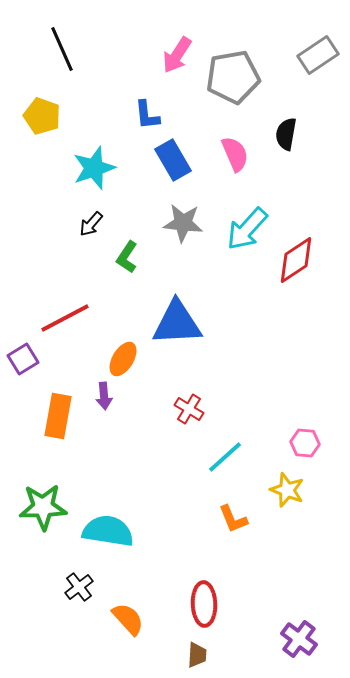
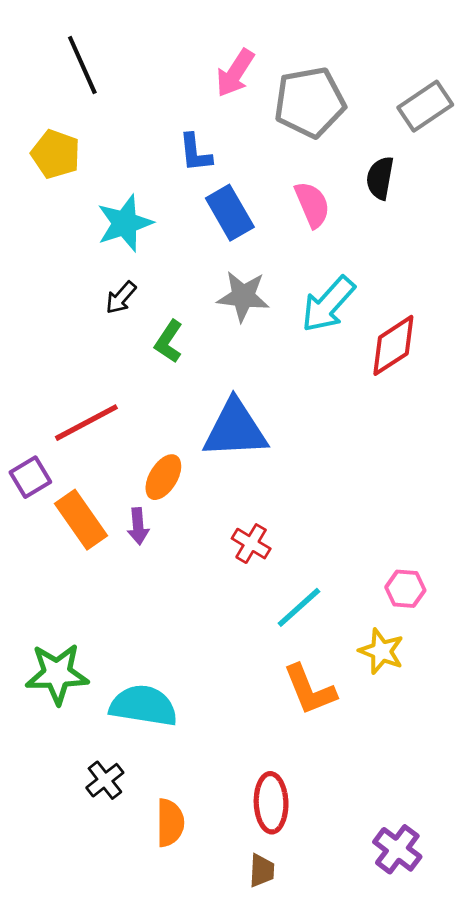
gray rectangle: (318, 55) -> (425, 106), moved
orange rectangle: (58, 416) -> (81, 520), moved, turned -45
orange L-shape: (233, 519) -> (310, 690), size x1.4
orange semicircle: (128, 619) -> (170, 823), turned 42

